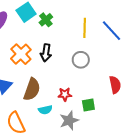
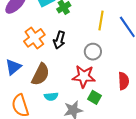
red star: (65, 94) -> (84, 76), moved, size x1.6
green square: (88, 105) -> (94, 97), turned 32

